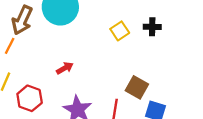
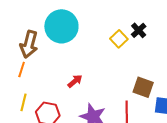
black cross: (152, 27) -> (139, 30), moved, turned -35

